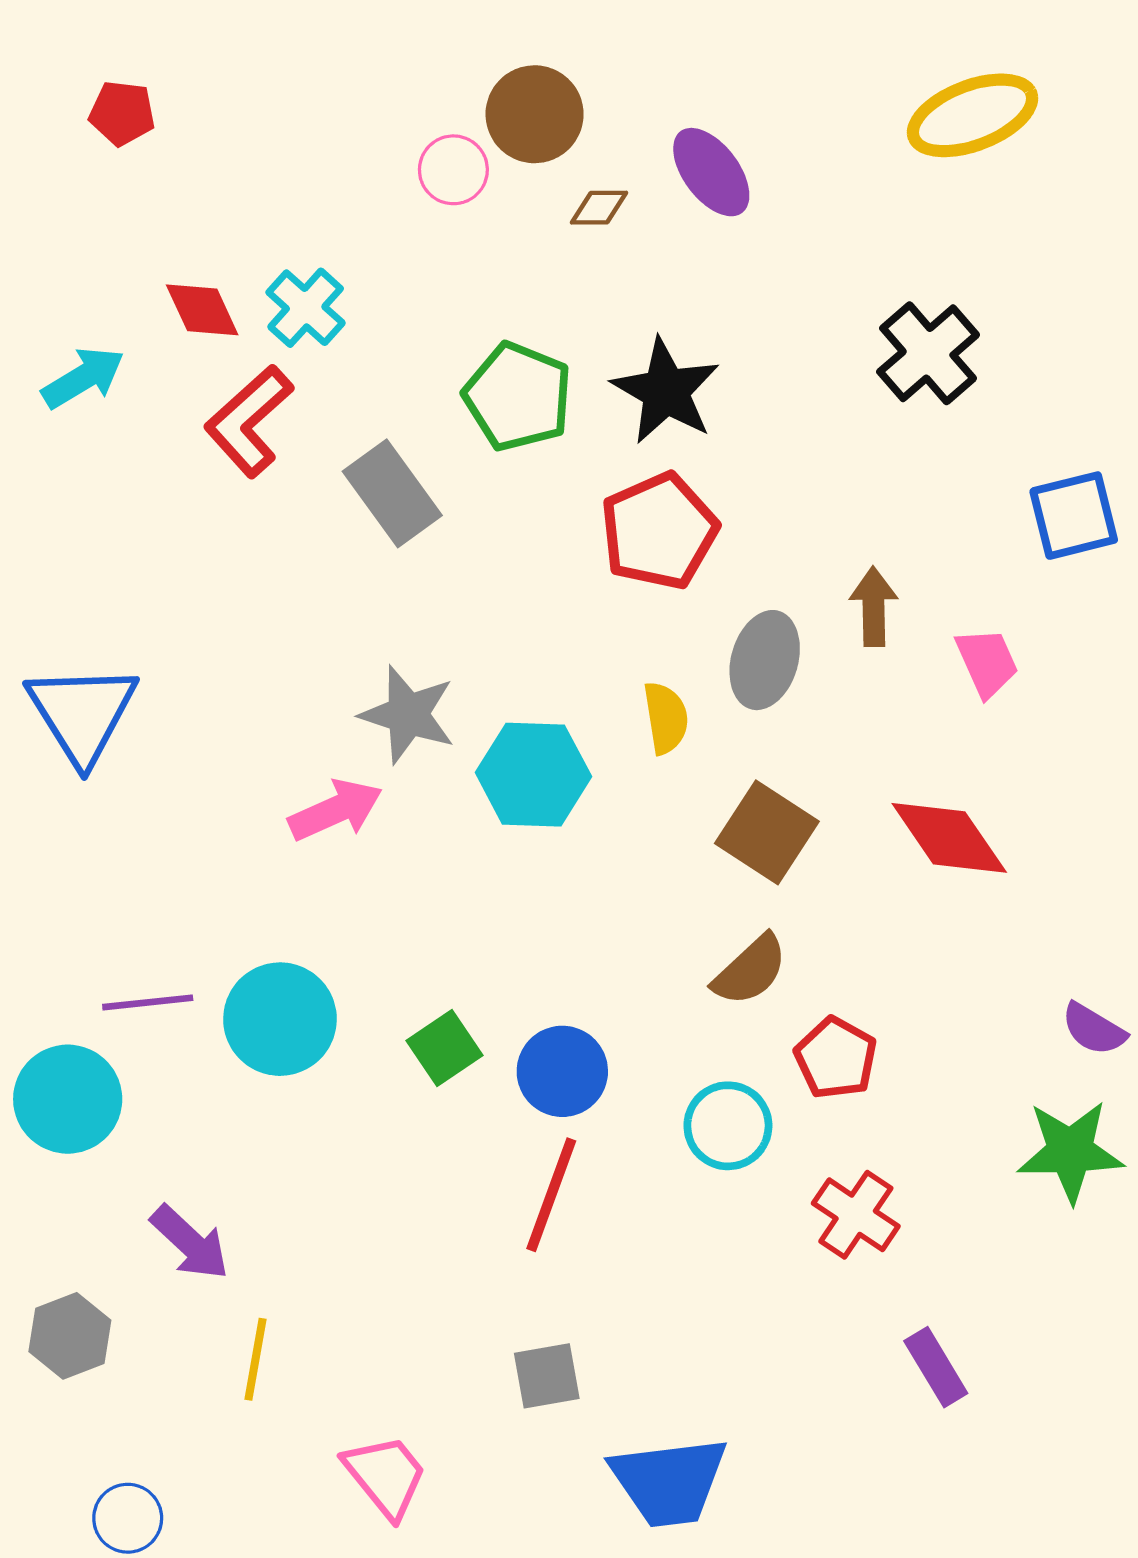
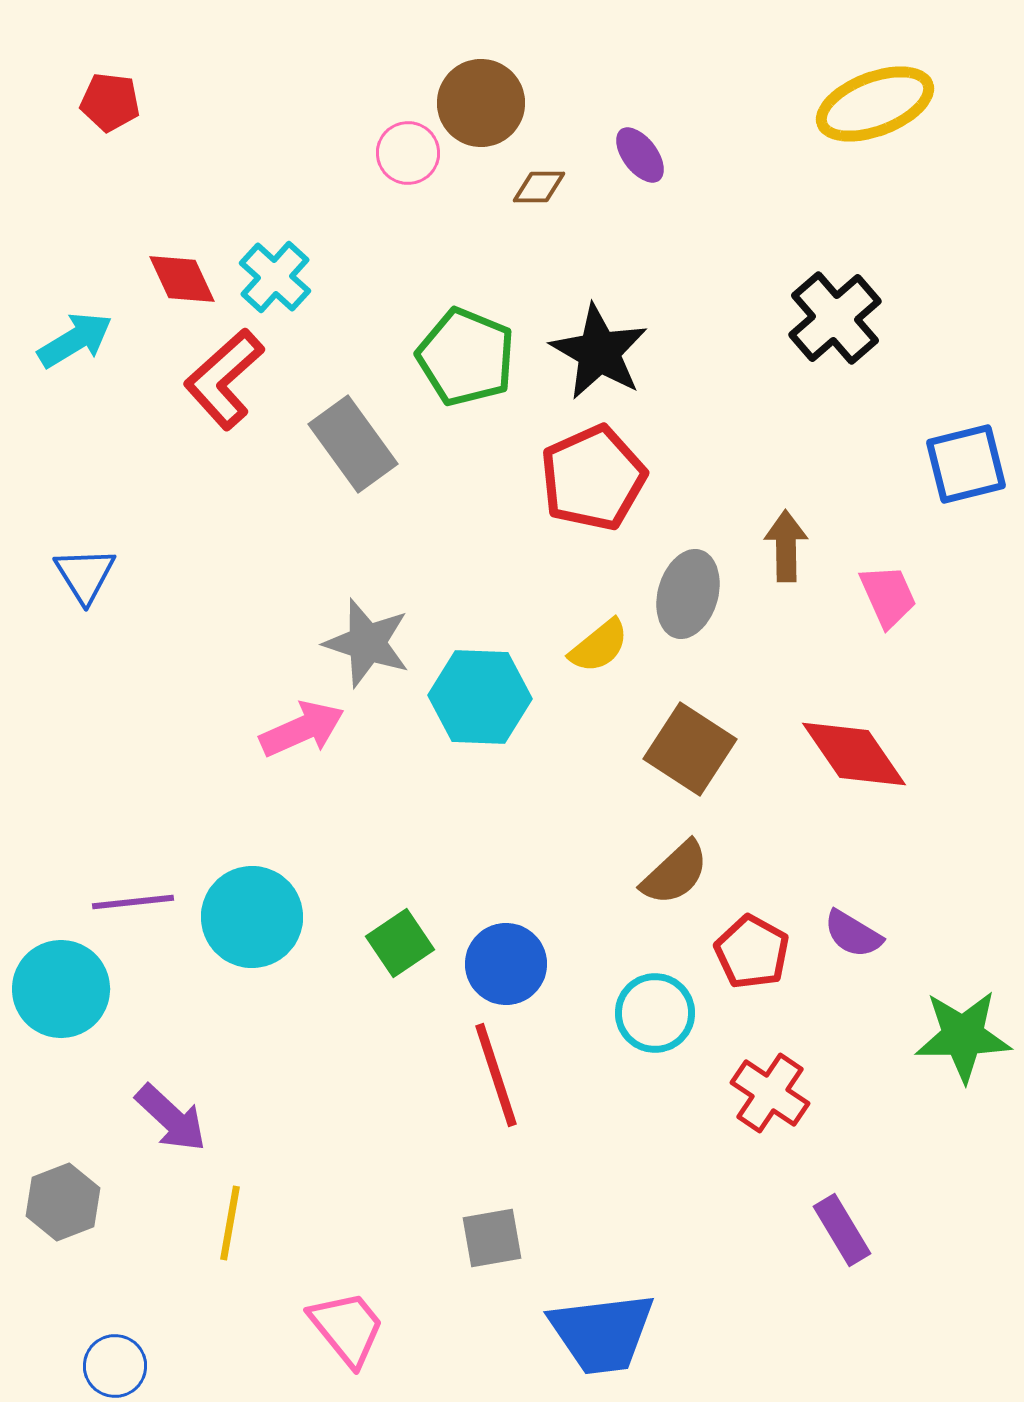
purple ellipse: (711, 172) -> (640, 155), size x0.7
blue triangle: (82, 713) -> (85, 575), moved, size x0.6
yellow semicircle: (666, 718) -> (599, 646), turned 60
purple semicircle: (1094, 1029) -> (853, 934), moved
red line: (551, 1195) -> (496, 1075), turned -38

